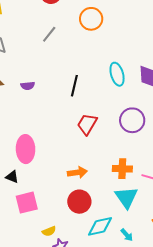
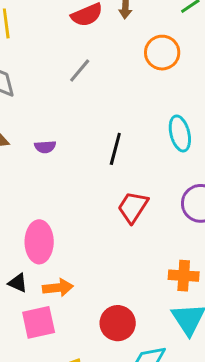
orange circle: (91, 19) -> (162, 53), moved
orange arrow: (77, 172) -> (58, 288), moved

